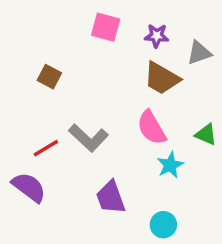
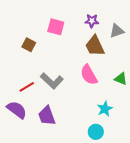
pink square: (106, 27) -> (56, 27), moved
brown trapezoid: (162, 78) -> (95, 46), turned 35
cyan star: (170, 165) -> (105, 109), moved
purple trapezoid: (111, 197) -> (47, 116), moved

